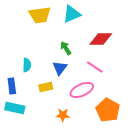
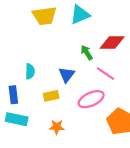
green arrow: (66, 48) -> (87, 52), moved
orange star: (63, 115) -> (57, 127), moved

